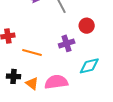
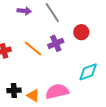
purple cross: (67, 43) -> (56, 43), moved
orange line: (32, 52) -> (33, 48), moved, turned 30

